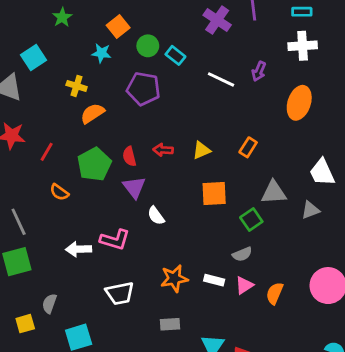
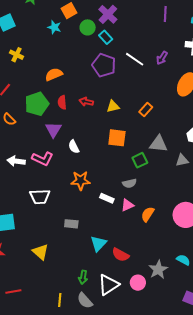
purple cross: (217, 20) -> (108, 14), moved
yellow cross: (77, 86) -> (17, 55), moved
purple pentagon: (143, 89) -> (104, 65), moved
orange semicircle: (93, 113) -> (54, 74), moved
purple triangle: (134, 187) -> (53, 130), moved
orange star: (174, 278) -> (81, 181), moved

